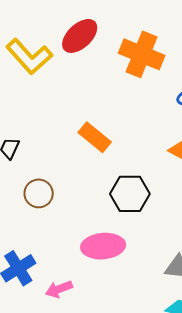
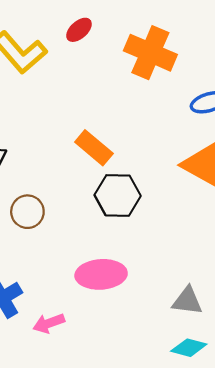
red ellipse: (80, 36) -> (79, 30), size x0.6
black hexagon: (130, 194) -> (118, 195), moved

